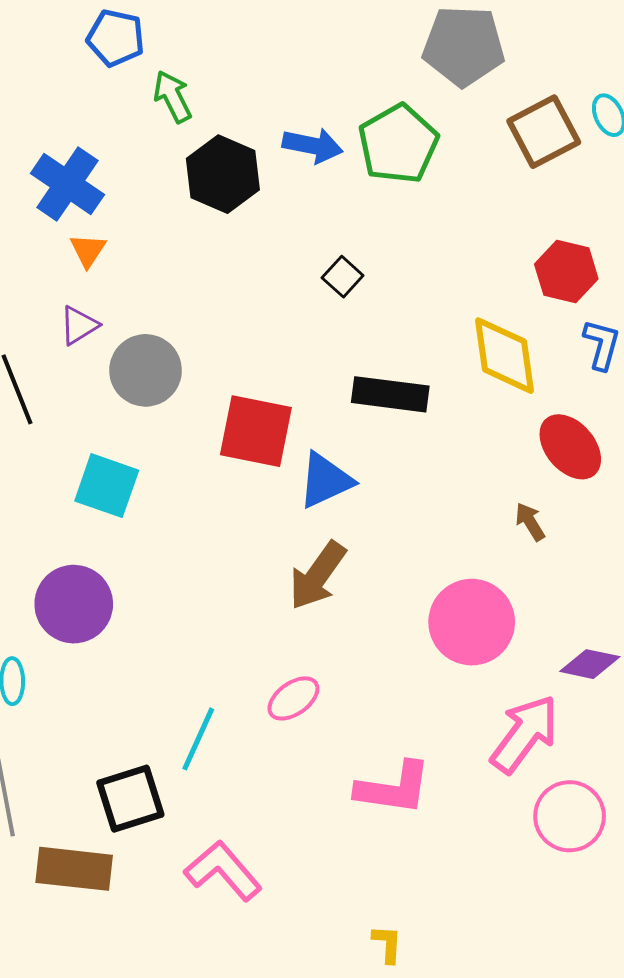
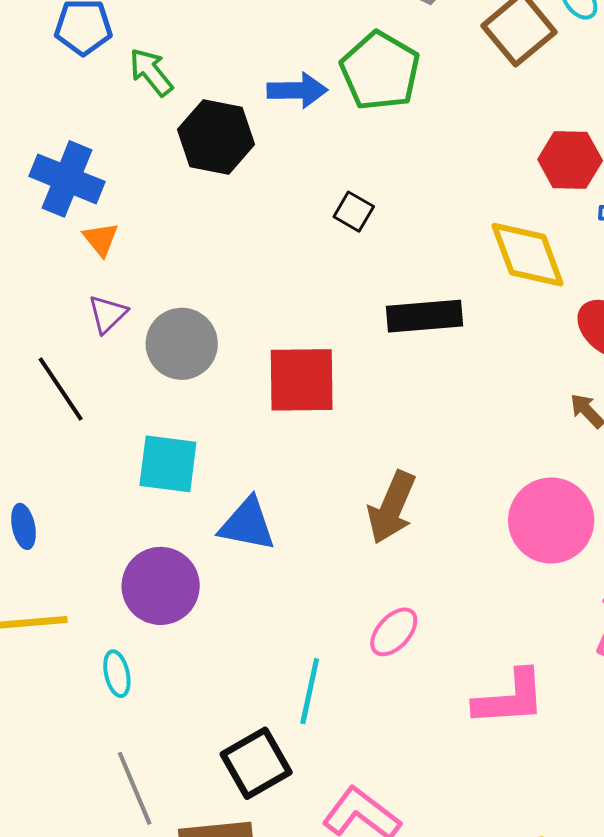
blue triangle: (325, 480) -> (247, 524), moved, turned 48

